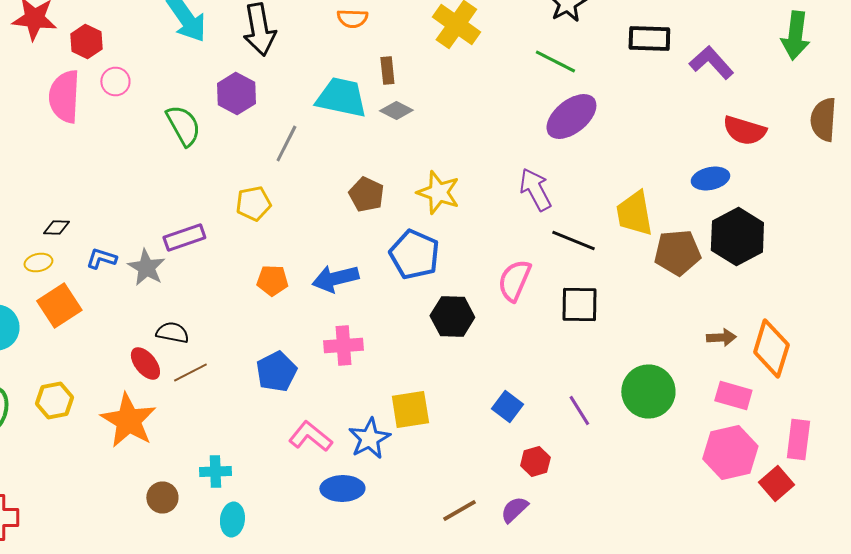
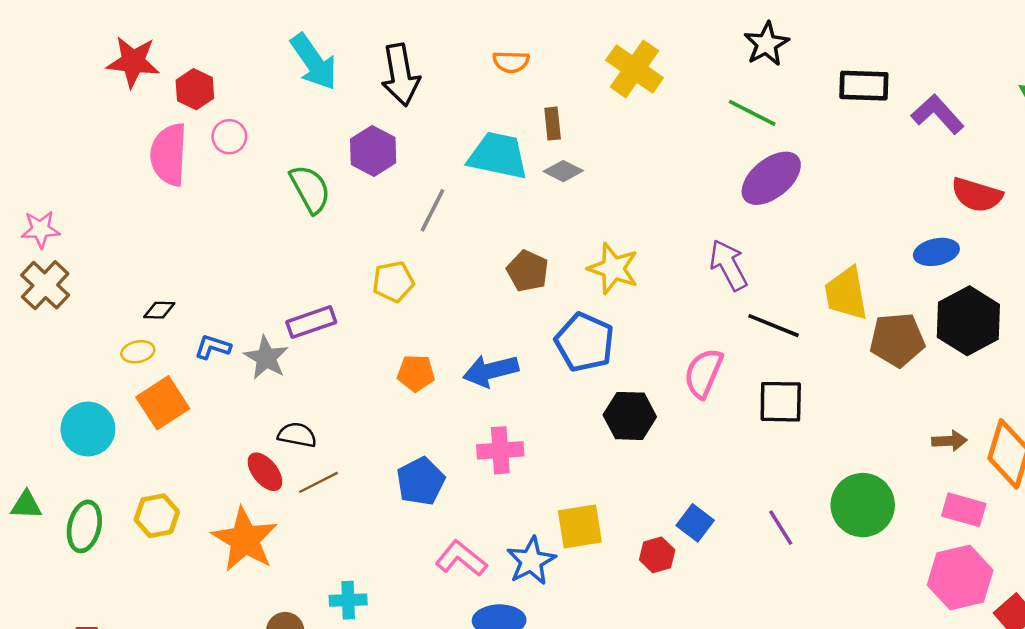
red hexagon: (535, 462) -> (657, 555), moved

